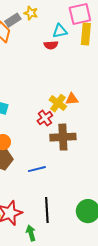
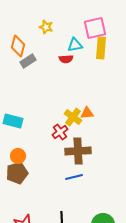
gray rectangle: (13, 20) -> (28, 61), moved
blue line: (37, 169) -> (74, 177), moved

